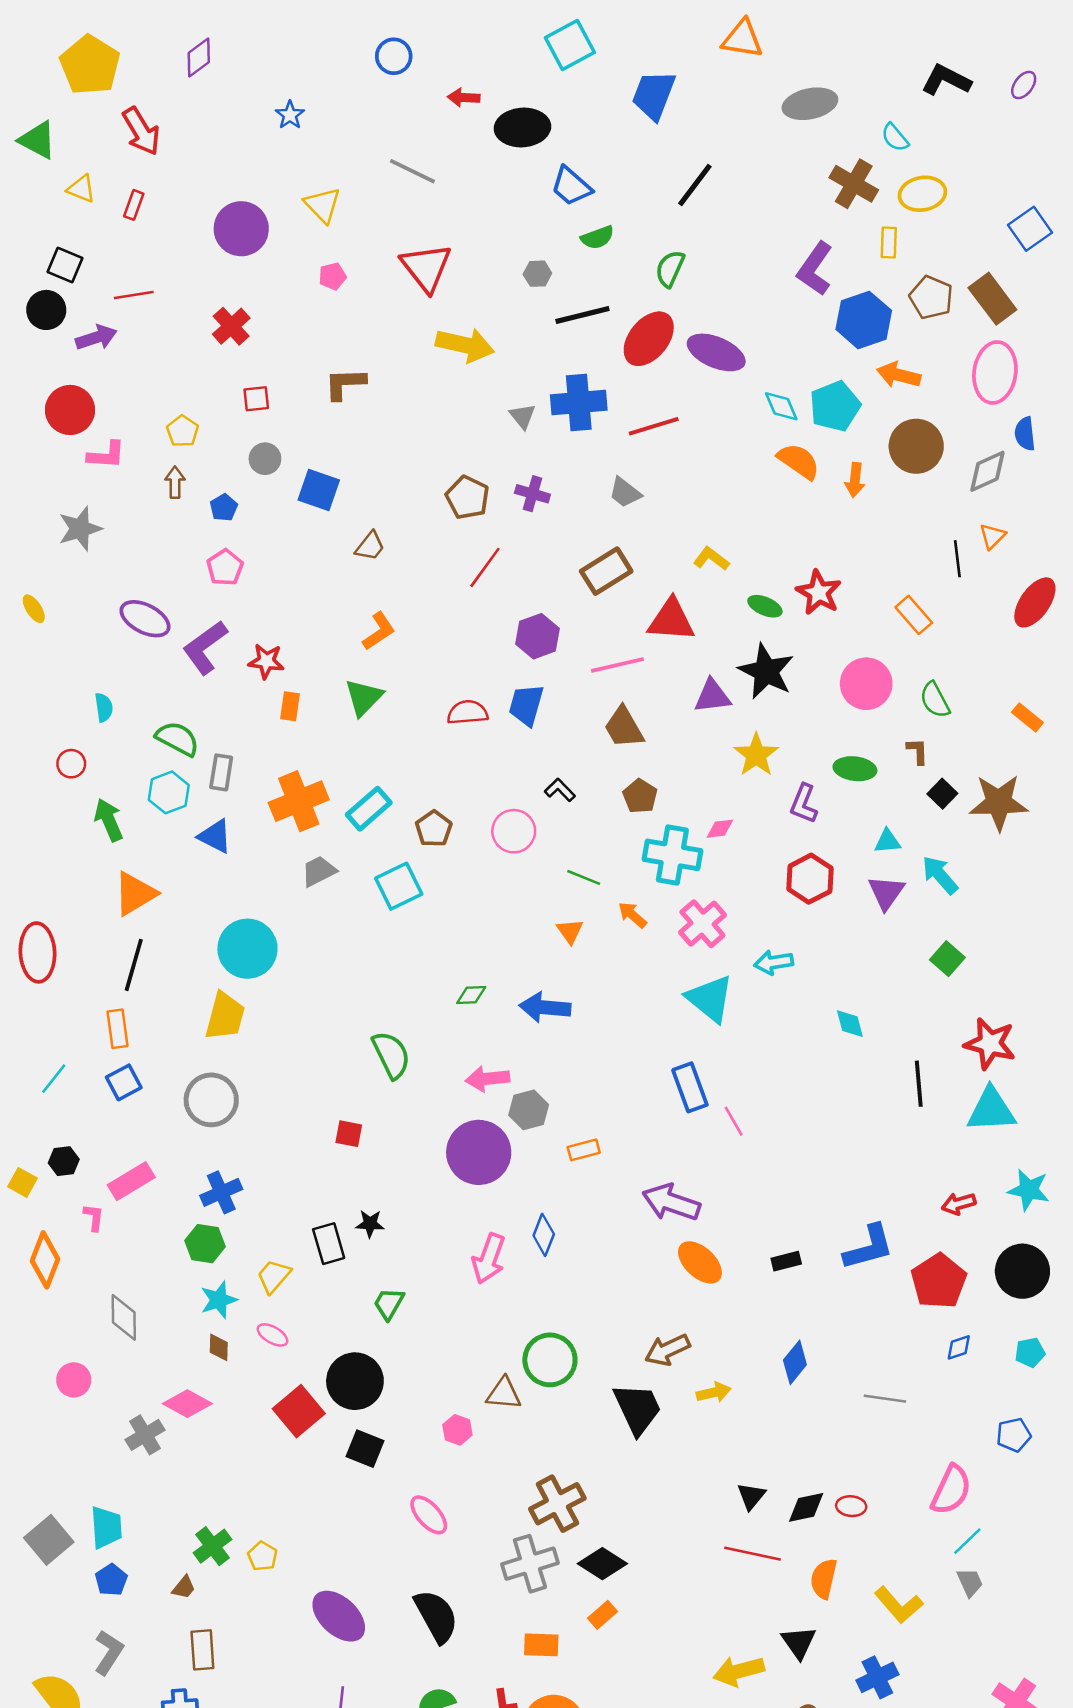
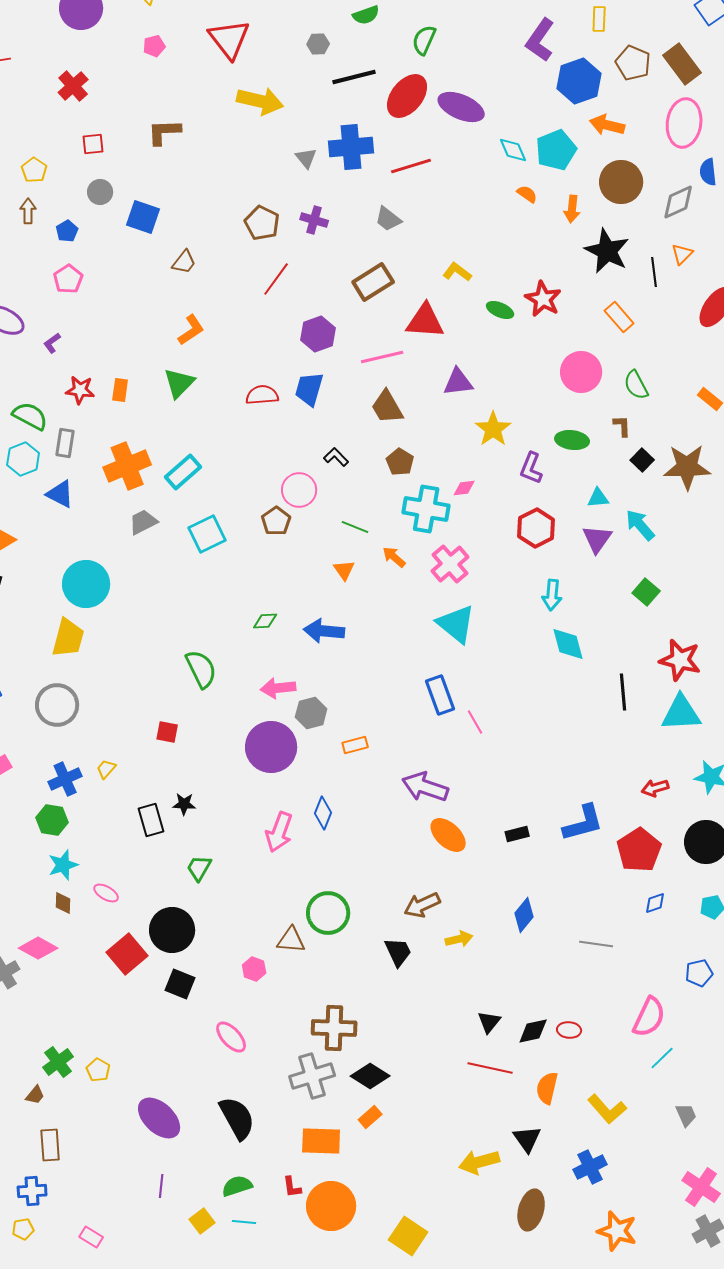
orange semicircle: (799, 461) -> (527, 194), size x0.6
purple L-shape: (205, 647) -> (52, 343), size x0.5
red star: (266, 661) -> (80, 390), moved
black star: (766, 671) -> (607, 251), moved
brown pentagon: (434, 829) -> (276, 521), moved
cyan arrow: (774, 962) -> (552, 595), moved, turned -76
cyan diamond: (850, 1024) -> (568, 644), size x1.4
yellow trapezoid: (274, 1276) -> (106, 769), moved, size x0.7
black trapezoid: (637, 1409) -> (398, 952), size x0.7
brown cross: (557, 1504) -> (334, 1028), turned 30
gray trapezoid: (970, 1582) -> (686, 1115), moved
orange rectangle: (541, 1645) -> (321, 1141), size x1.4

